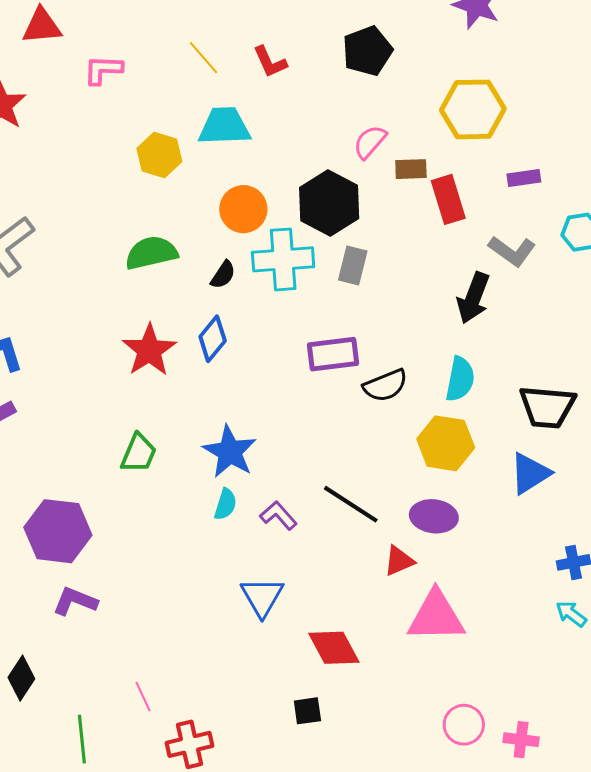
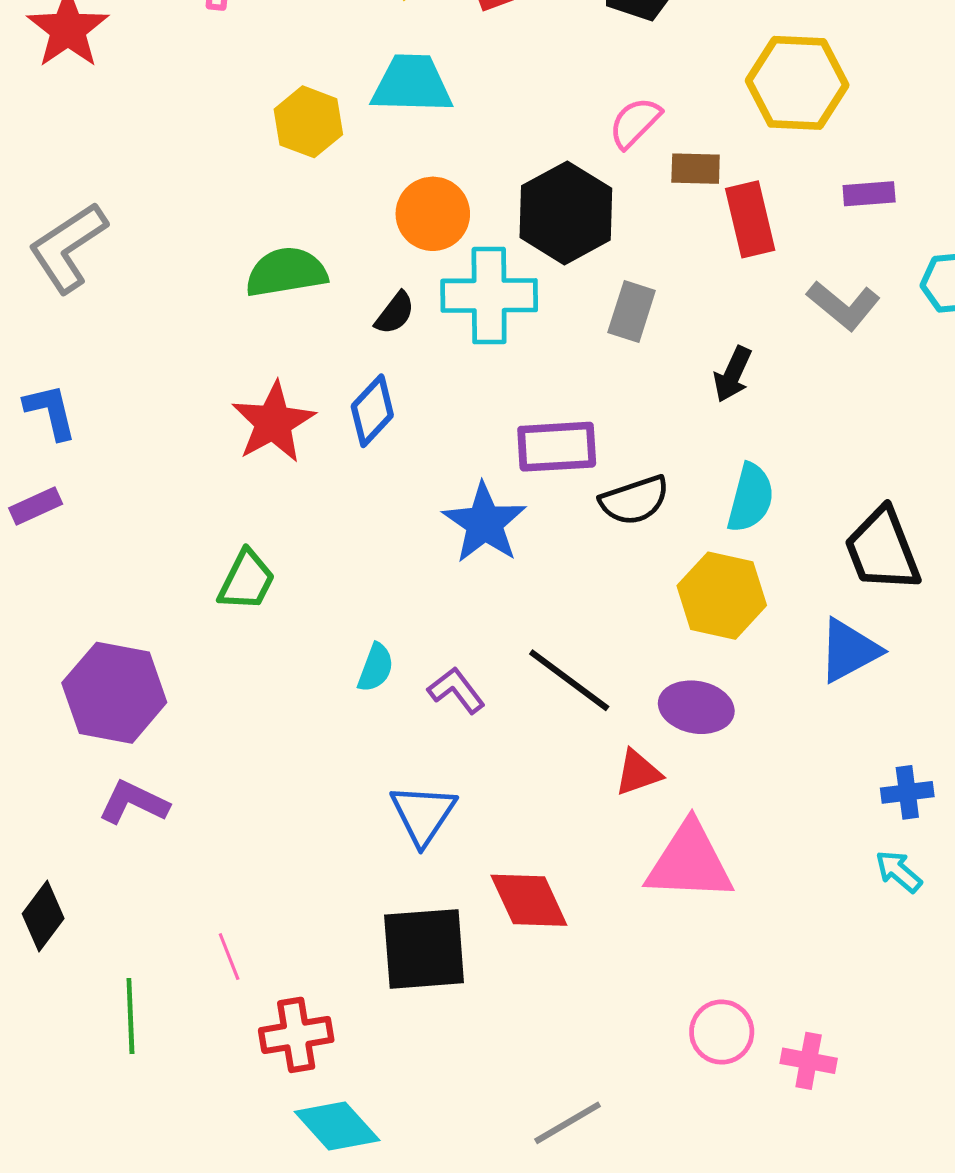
gray rectangle: (353, 265) -> (632, 311), moved
black arrow: (473, 298) -> (733, 374), moved, size x0.7
black trapezoid: (547, 407) -> (882, 550), turned 60
blue star: (230, 452) -> (484, 523), moved
black square: (307, 711) -> (424, 949), moved, size x2.0

